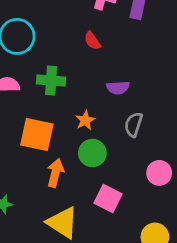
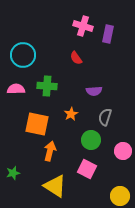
green circle: (92, 153) -> (91, 140), moved

